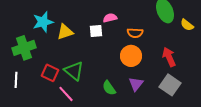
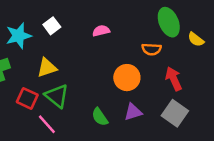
white square: (96, 31) -> (52, 26), moved, turned -32
yellow triangle: (65, 32) -> (47, 68), moved
orange semicircle: (135, 33) -> (152, 49), moved
purple triangle: (136, 84) -> (133, 112), turned 35

